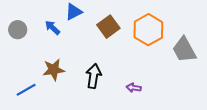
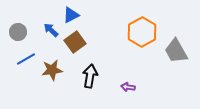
brown square: (108, 27) -> (75, 42), moved
blue line: (26, 90) -> (26, 59), moved

